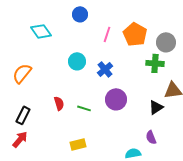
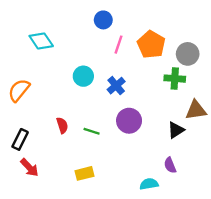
blue circle: (80, 14) -> (103, 20), moved
red arrow: (20, 139) -> (29, 168), moved, turned 96

